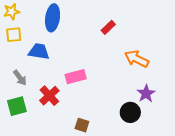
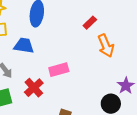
orange arrow: (137, 59) -> (106, 46), moved, turned -140

